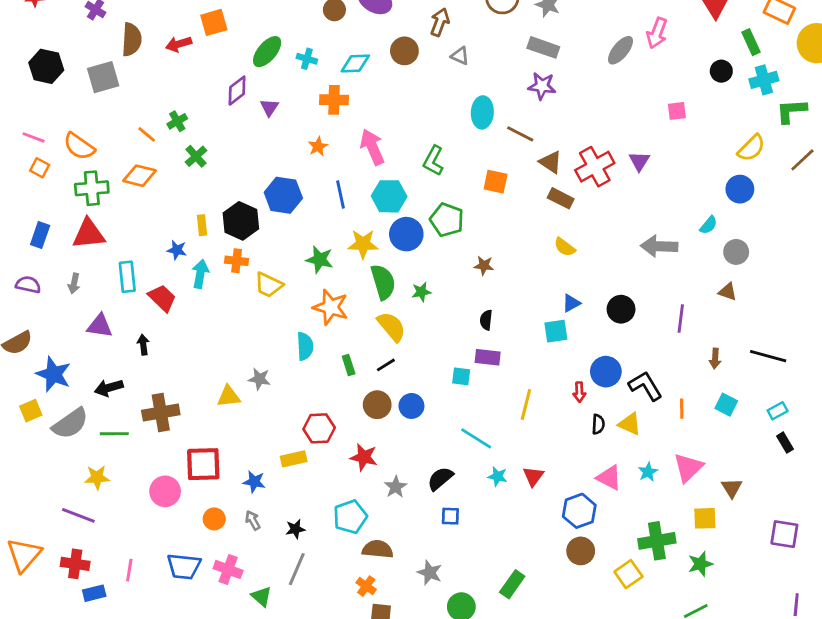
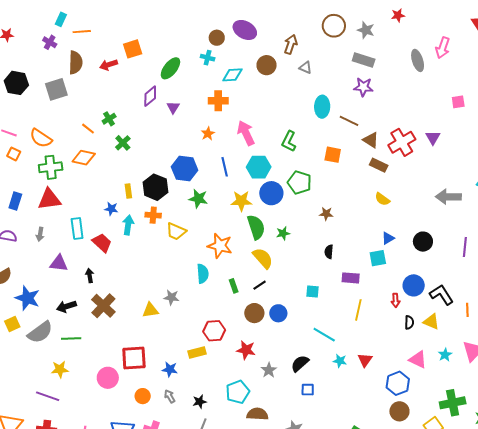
gray ellipse: (620, 50) -> (418, 60), turned -55
cyan cross: (307, 59) -> (208, 58), moved
green star: (320, 260) -> (198, 199), moved
purple rectangle: (488, 357) -> (351, 278), moved
brown cross: (161, 413) -> (103, 306), moved, turned -35

